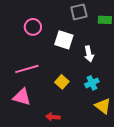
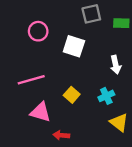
white arrow: (89, 54) -> (116, 65), moved
pink triangle: (22, 97) -> (40, 112), moved

